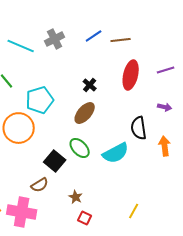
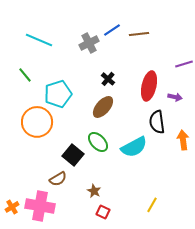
gray cross: (55, 39) -> (89, 43), moved
red ellipse: (131, 75) -> (149, 86), moved
purple arrow: (165, 107) -> (175, 97), moved

